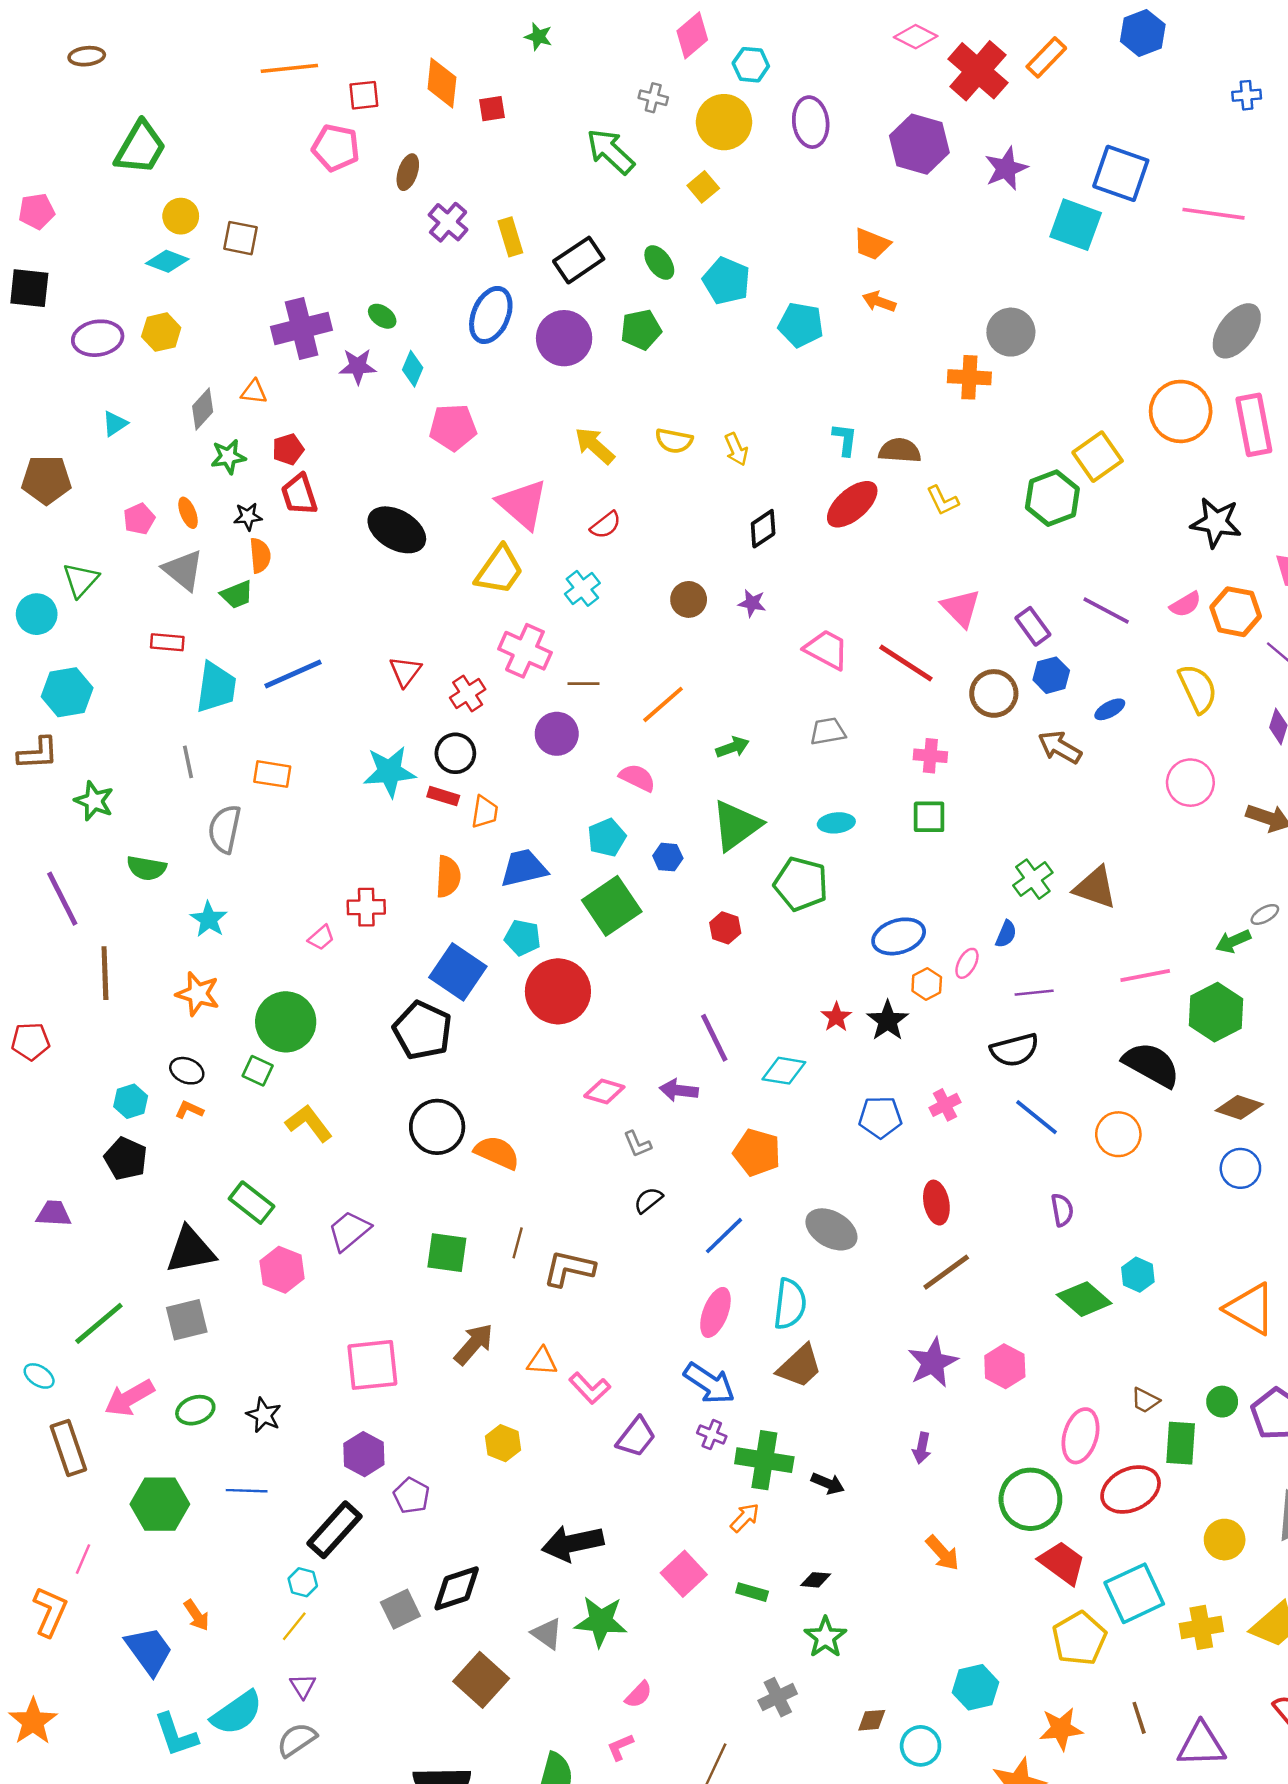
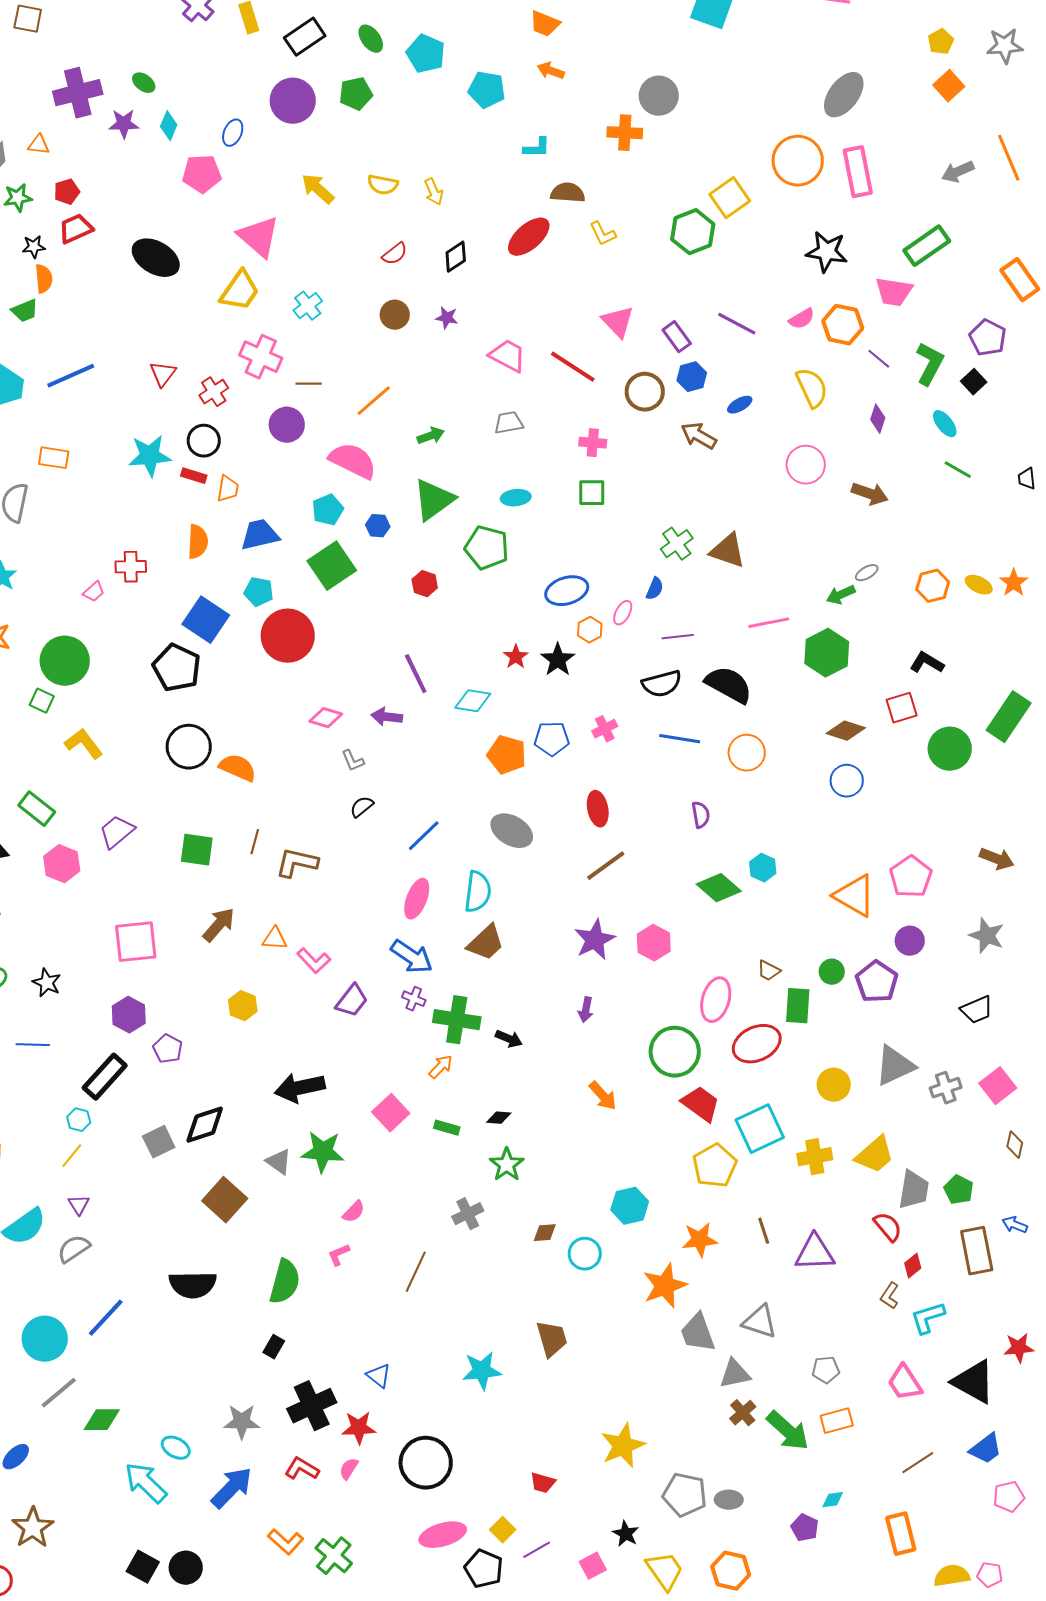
blue ellipse: (491, 315) -> (233, 133), moved, size x0.6
cyan L-shape: (845, 440) -> (537, 148), moved, turned 84
red trapezoid: (299, 494) -> (76, 229), turned 84
red semicircle: (606, 525) -> (395, 254), moved
pink semicircle: (637, 778) -> (353, 461), size x1.6
black semicircle: (1151, 1065) -> (729, 685), moved
blue line: (1037, 1117) -> (680, 739), turned -30
orange pentagon: (757, 1153) -> (507, 755), moved

